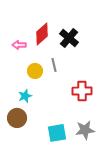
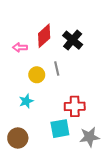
red cross: (82, 91) -> (75, 106), moved
brown circle: (17, 118) -> (18, 138), moved
cyan square: (57, 133) -> (60, 129), moved

